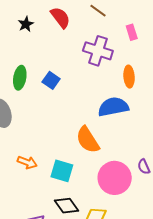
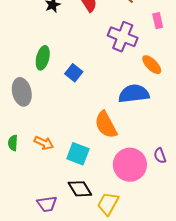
orange ellipse: (129, 77) -> (152, 65), turned -45
blue square: (51, 80) -> (74, 73), moved

